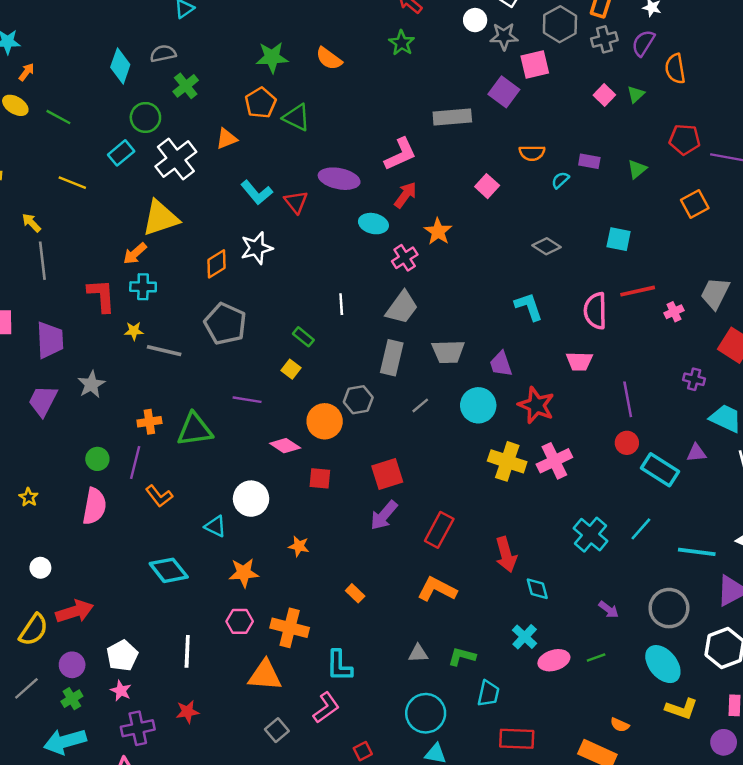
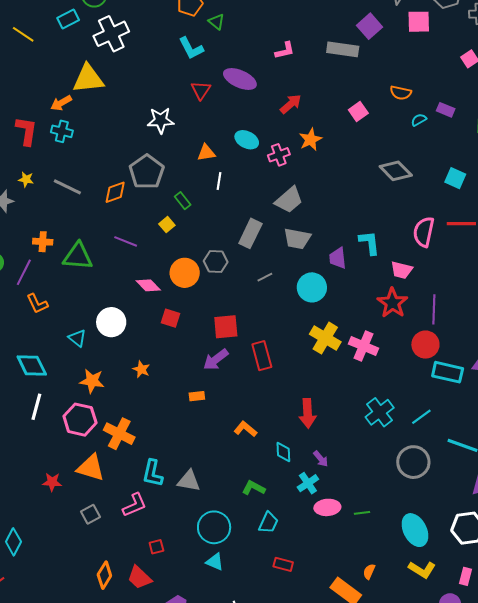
purple square: (504, 92) -> (370, 26), moved
green triangle: (296, 117) -> (216, 22), size x0.7
orange triangle: (227, 139) -> (206, 153), moved
pink L-shape: (400, 154) -> (285, 51), moved, size x0.7
cyan L-shape: (257, 192) -> (191, 48), moved
cyan ellipse: (373, 224) -> (247, 140), moved
gray diamond: (546, 246) -> (396, 171), size x1.4
orange diamond: (217, 264) -> (115, 192), moved
cyan L-shape: (529, 307) -> (369, 243), moved
gray trapezoid: (402, 308) -> (289, 200), moved
gray pentagon: (225, 324) -> (147, 172), moved
yellow star: (134, 331) -> (26, 179), moved
red star: (536, 405) -> (392, 303), moved
red circle: (627, 443) -> (425, 345), size x1.4
pink cross: (554, 461) -> (364, 346), turned 36
cyan rectangle: (660, 470) -> (448, 372), turned -32
red rectangle: (439, 530) -> (262, 356), moved, turned -56
orange L-shape: (437, 589) -> (245, 429), size x0.7
cyan diamond: (537, 589) -> (283, 452), moved
orange rectangle: (355, 593) -> (197, 396), moved, turned -63
gray circle: (669, 608) -> (413, 462), moved
purple arrow: (609, 610) -> (321, 459), moved
pink hexagon: (240, 621) -> (80, 420), size x1.5
white line: (187, 651) -> (36, 407), moved
gray triangle: (418, 653) -> (189, 481), moved, size x1.4
red star: (187, 712) -> (52, 482), moved
orange semicircle: (620, 725) -> (369, 572), turned 77
red rectangle: (517, 739) -> (283, 564), size x0.7

